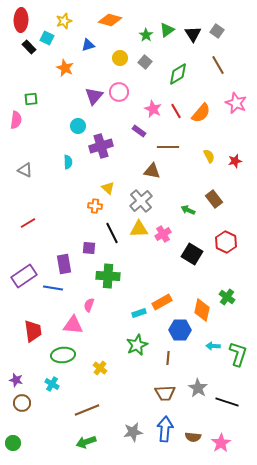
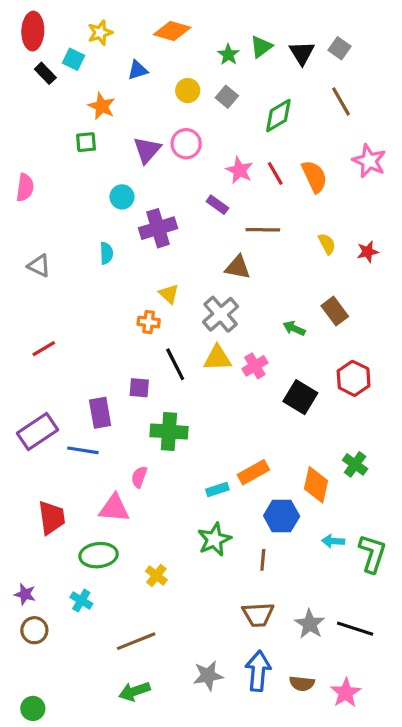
green square: (31, 99) -> (86, 142), moved
orange semicircle: (201, 113) -> (314, 177), turned -65
gray star: (198, 388) -> (310, 624), moved
green circle: (13, 443) -> (33, 708), moved

